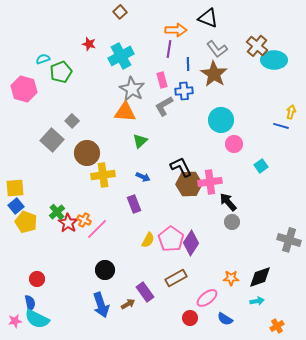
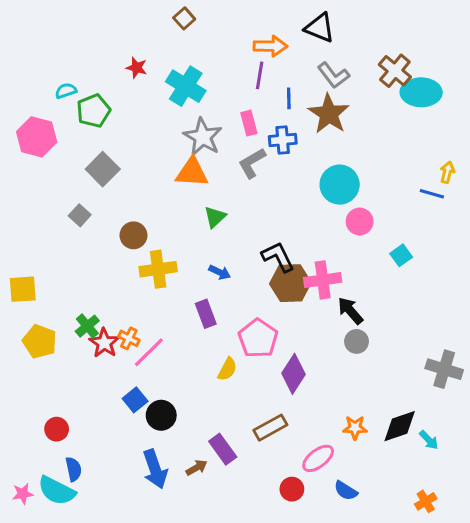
cyan cross: (121, 56) -> (186, 86), turned -30
gray square: (72, 121) -> (103, 169), moved, size x1.5
gray square: (52, 140) -> (80, 215), size x0.6
brown circle: (87, 153) -> (133, 235), size x0.7
blue square: (16, 206) -> (135, 400), moved
pink pentagon: (171, 239) -> (258, 338), moved
cyan arrow: (257, 301) -> (429, 440), moved, turned 56
blue semicircle: (30, 303) -> (73, 469), moved

